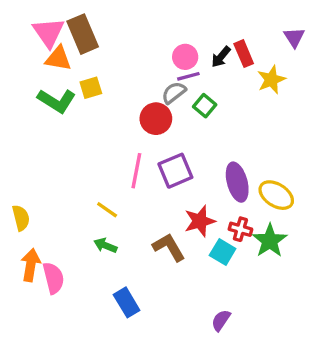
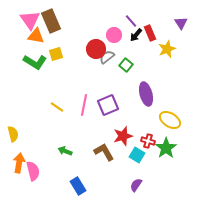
purple line: (188, 76) -> (131, 21), moved, turned 64
red circle: (156, 119) -> (96, 49), moved
purple ellipse: (237, 182) -> (146, 94), moved
yellow line: (107, 210) -> (57, 107), moved
purple semicircle: (221, 320) -> (136, 185), moved

